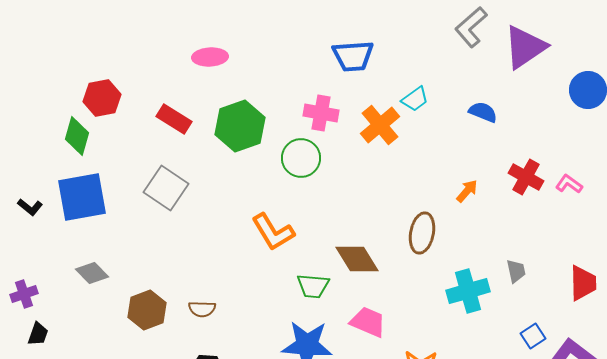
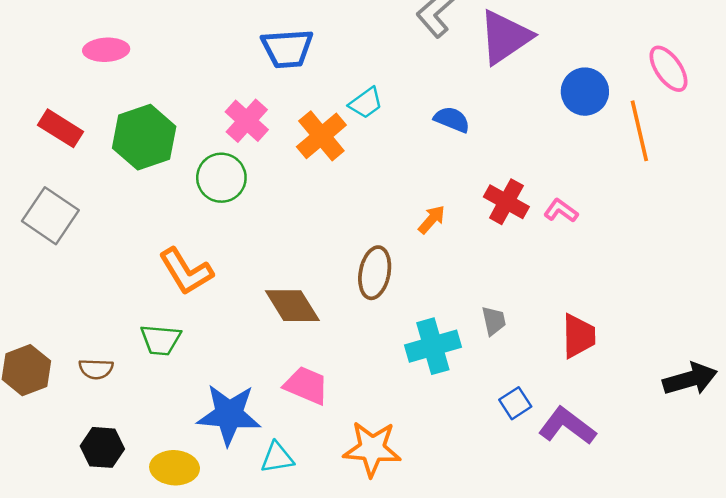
pink cross: (321, 113) -> (247, 121), turned 32
green trapezoid: (313, 286) -> (161, 340), moved

